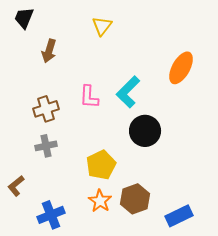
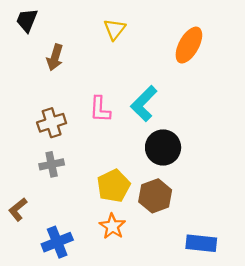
orange ellipse: (181, 68) -> (189, 45), moved
brown hexagon: (135, 199) -> (155, 196), moved
blue rectangle: (179, 216) -> (201, 243), turned 32

